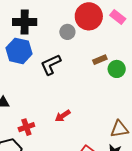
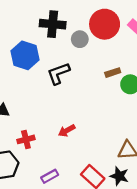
black cross: (25, 22) -> (53, 24), moved

